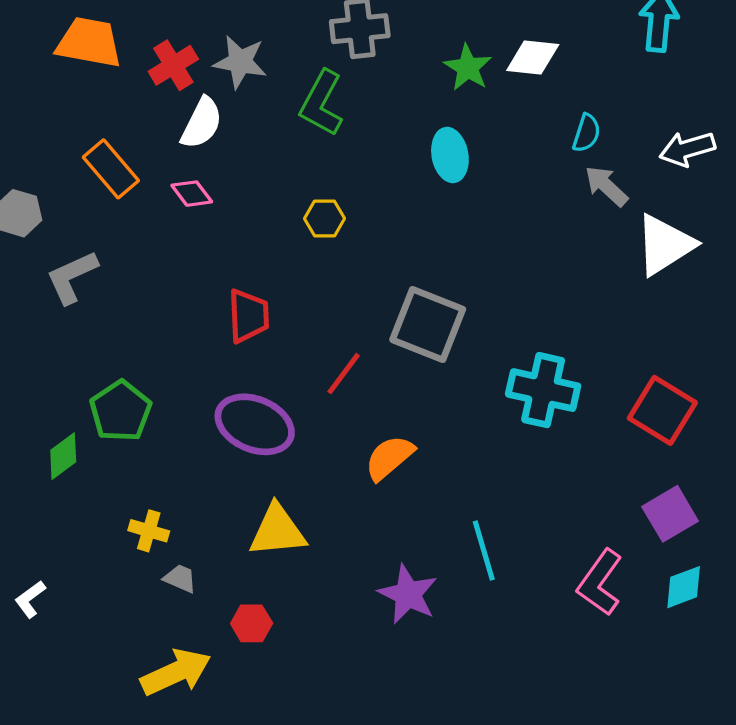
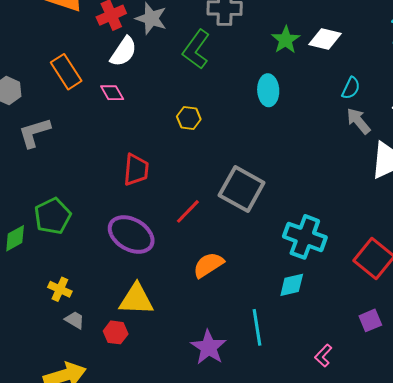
purple square: (670, 514) -> (370, 320), size x0.7
pink L-shape: (600, 583) -> (323, 356), size x0.6
cyan diamond: (684, 587) -> (292, 285), moved
red hexagon: (252, 623) -> (116, 332), moved

